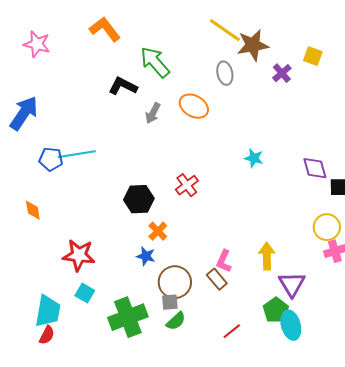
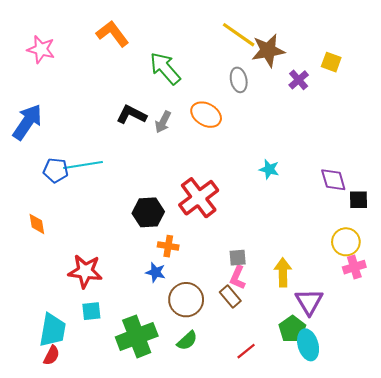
black L-shape: (123, 86) -> (131, 115), moved
red cross: (187, 185) -> (199, 198), size x1.6
orange cross: (158, 231) -> (168, 246), turned -36
cyan square: (85, 293) -> (91, 311), turned -36
gray square: (170, 302) -> (238, 258), moved

